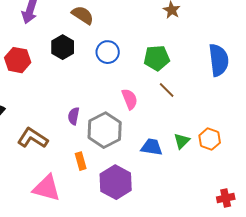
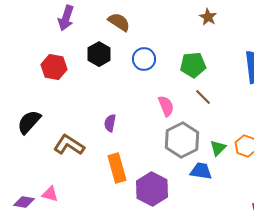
gray hexagon: (105, 130) -> (182, 140), moved
blue trapezoid: (152, 147) -> (201, 171), moved
orange rectangle: (81, 161) -> (117, 168), size x1.6
pink triangle: (47, 188) -> (50, 194), moved, size x0.6

